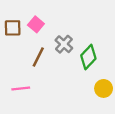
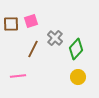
pink square: (36, 24) -> (31, 21), turned 32
yellow circle: (104, 88) -> (78, 77), moved

